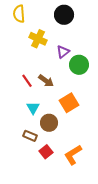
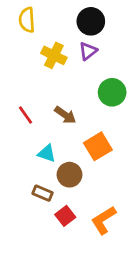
purple triangle: (63, 52) -> (88, 51), moved
red line: (27, 81) -> (25, 115), moved
cyan triangle: (33, 108) -> (47, 153), turned -40

